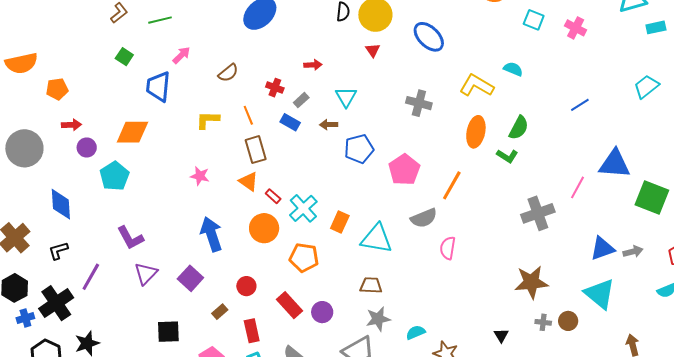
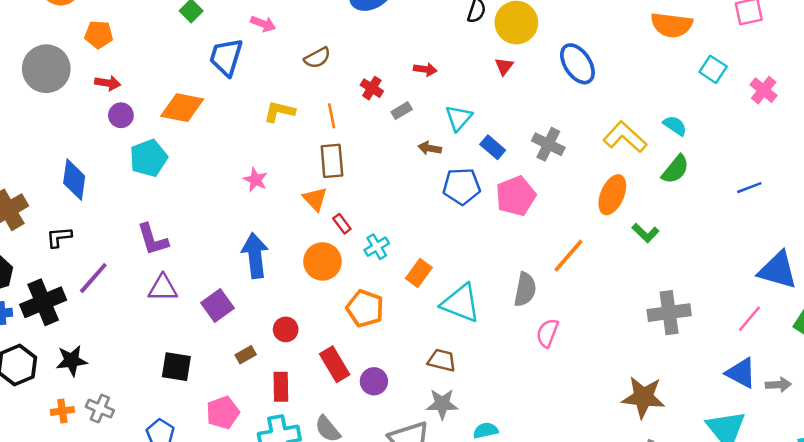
pink arrow: (181, 55) -> (263, 24), turned 54
blue rectangle: (290, 122) -> (493, 147), moved
green semicircle: (519, 128) -> (675, 169), moved
gray circle: (24, 148) -> (46, 69), moved
pink pentagon: (404, 170) -> (516, 196), moved
pink line: (578, 187) -> (749, 319), moved
cyan cross: (303, 208) -> (377, 247), size x0.7
gray semicircle: (424, 218) -> (525, 289), turned -68
blue triangle: (602, 248) -> (741, 373), turned 36
purple triangle: (146, 273) -> (163, 288), turned 35

